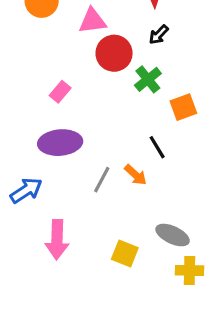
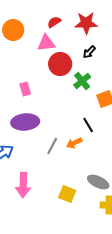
pink rectangle: (60, 92) -> (25, 89), turned -56
orange arrow: (136, 175) -> (74, 143), turned 112

